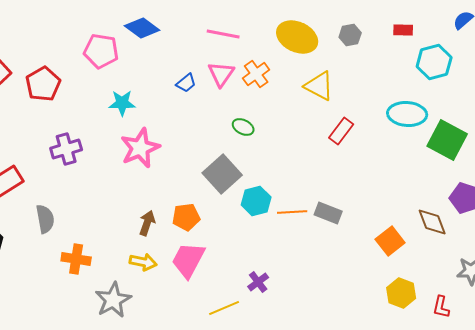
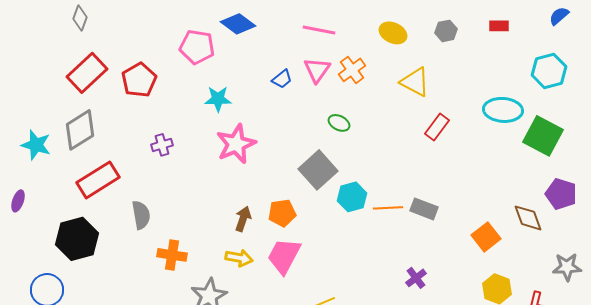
yellow ellipse: (297, 37) -> (393, 33), size x0.7
cyan hexagon: (434, 62) -> (549, 71), moved
purple cross: (66, 149) -> (162, 145), size x0.7
purple cross: (258, 282) -> (416, 278), moved

